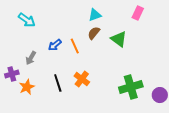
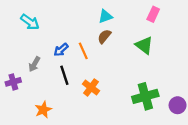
green triangle: (119, 39) -> (144, 45), moved
black line: (58, 83) -> (64, 75), moved
orange star: (27, 87) -> (43, 110), moved

